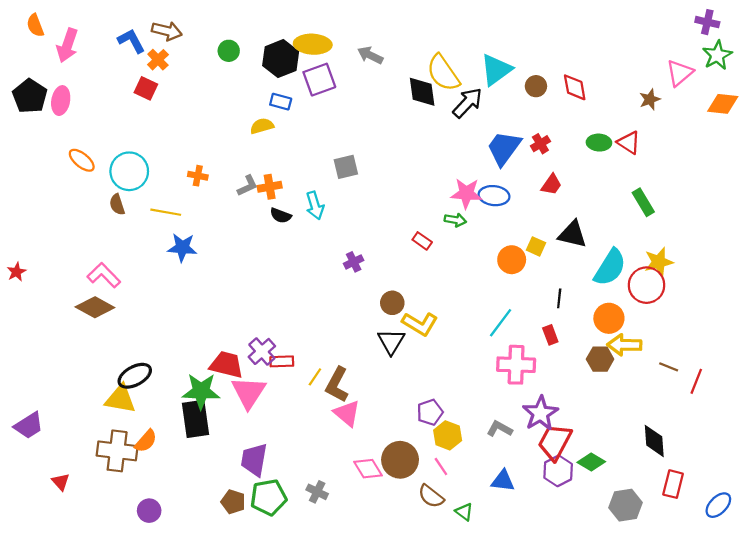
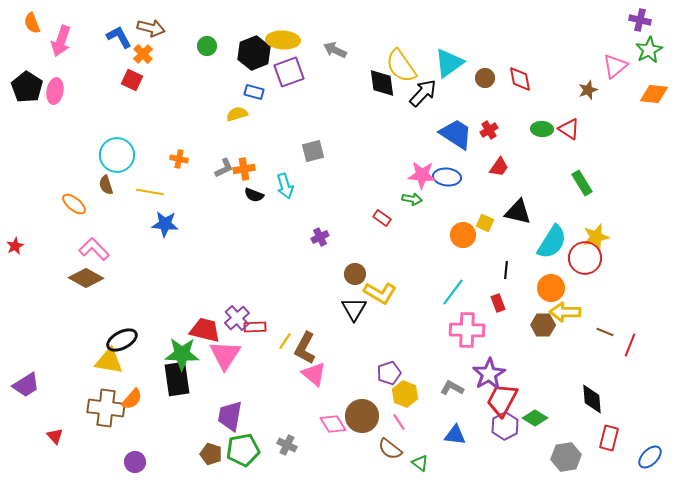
blue trapezoid: (504, 148) -> (456, 134), turned 87
orange ellipse: (82, 160) -> (74, 204), moved

